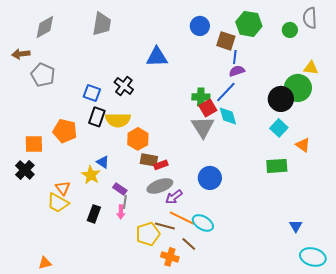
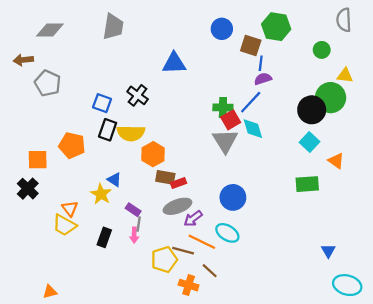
gray diamond: (45, 27) -> (50, 30), turned 30
green circle: (290, 30) -> (322, 50), moved
cyan ellipse: (203, 223) -> (227, 233), moved

